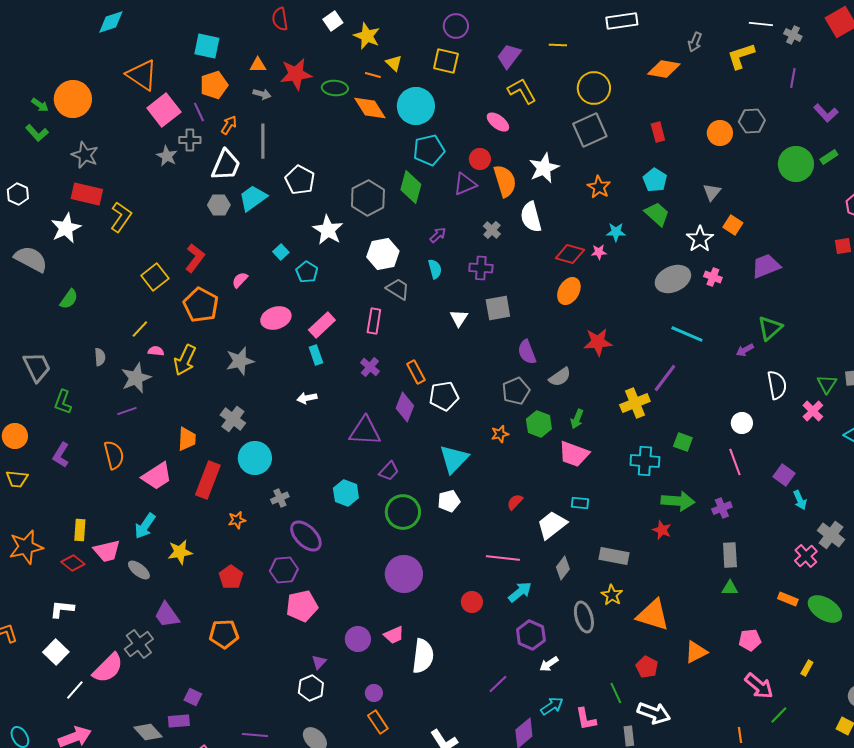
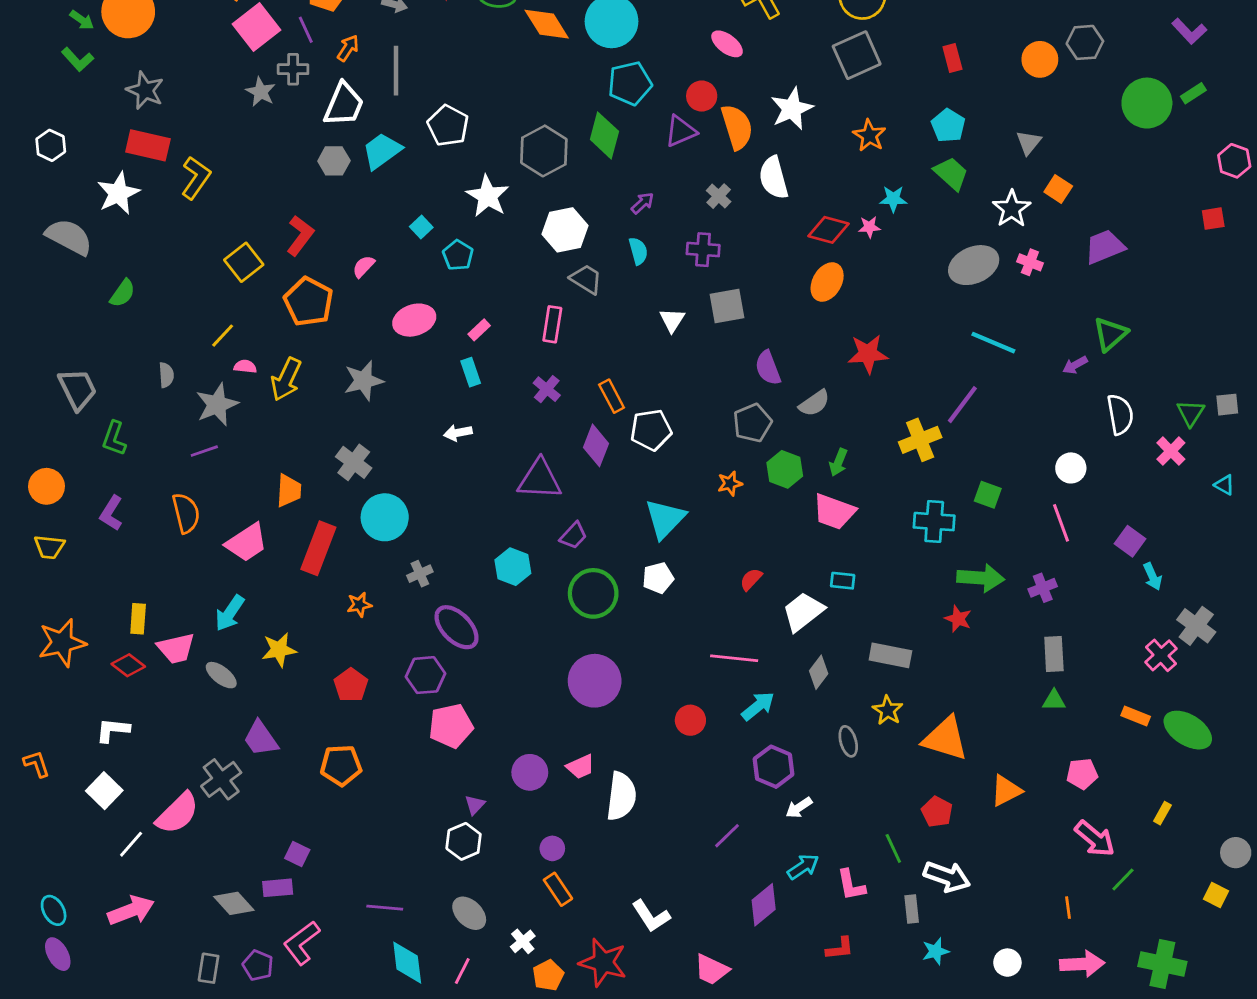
pink rectangle: (322, 325) -> (479, 330), size x0.6
gray ellipse: (584, 617) -> (848, 741), size x0.7

